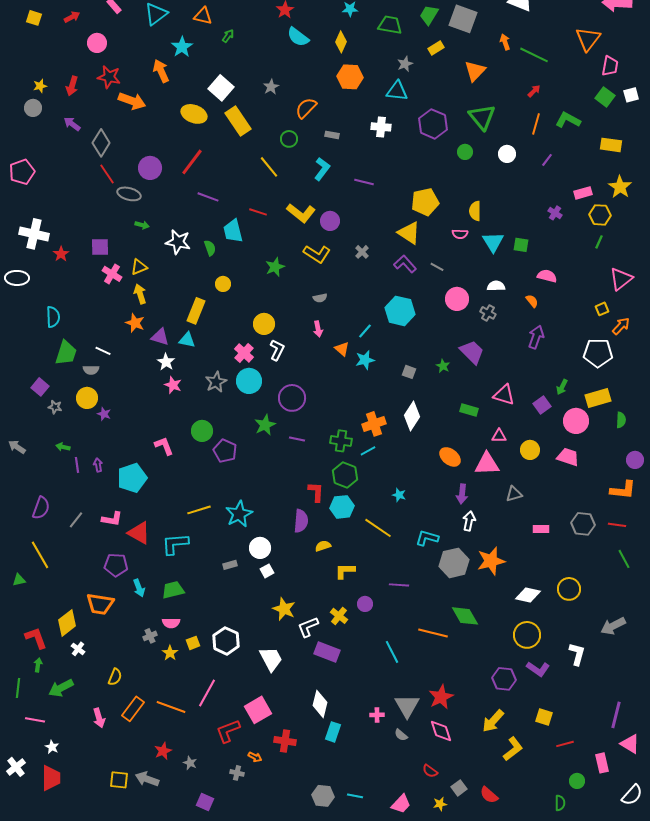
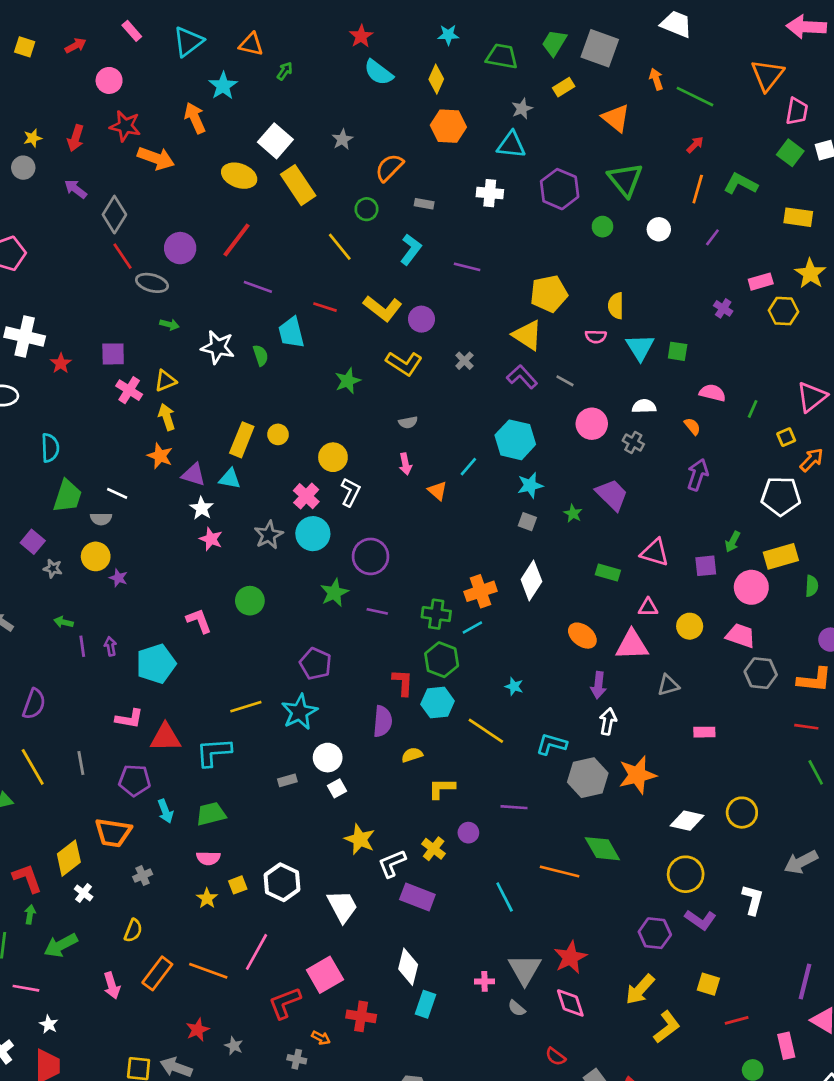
orange triangle: (475, 71) -> (616, 118), turned -35
green line: (599, 242) -> (753, 409), moved
yellow circle: (223, 284) -> (278, 434), moved
cyan star: (365, 360) -> (530, 485), moved
purple square: (542, 405) -> (706, 566), turned 30
purple pentagon: (225, 451) -> (316, 664), moved
gray line: (76, 520) -> (81, 763), moved, turned -48
gray hexagon: (583, 524) -> (761, 673), moved
red triangle: (139, 533) -> (165, 737), turned -30
gray cross: (150, 636) -> (143, 876), moved

